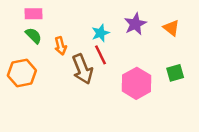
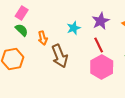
pink rectangle: (33, 14) -> (22, 13), turned -56
red line: (100, 55) -> (99, 45), moved

